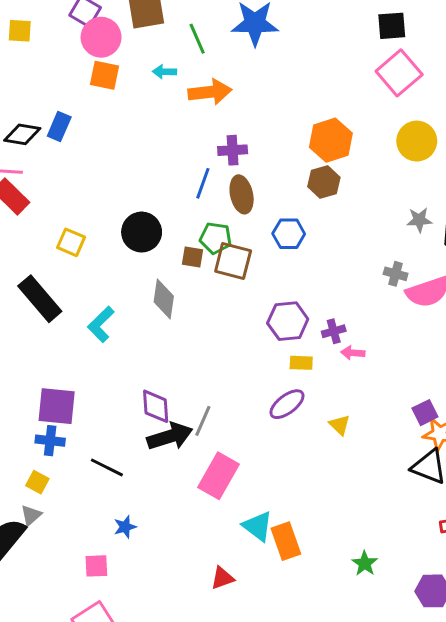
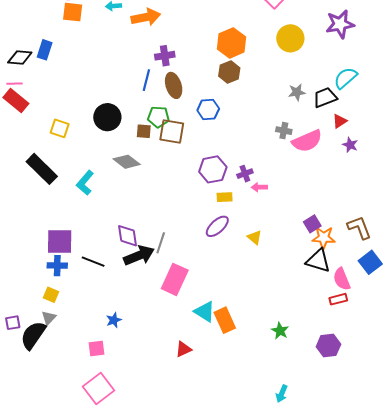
gray diamond: (164, 299) -> (127, 162), turned -56
black line: (107, 467) -> (93, 262), moved

